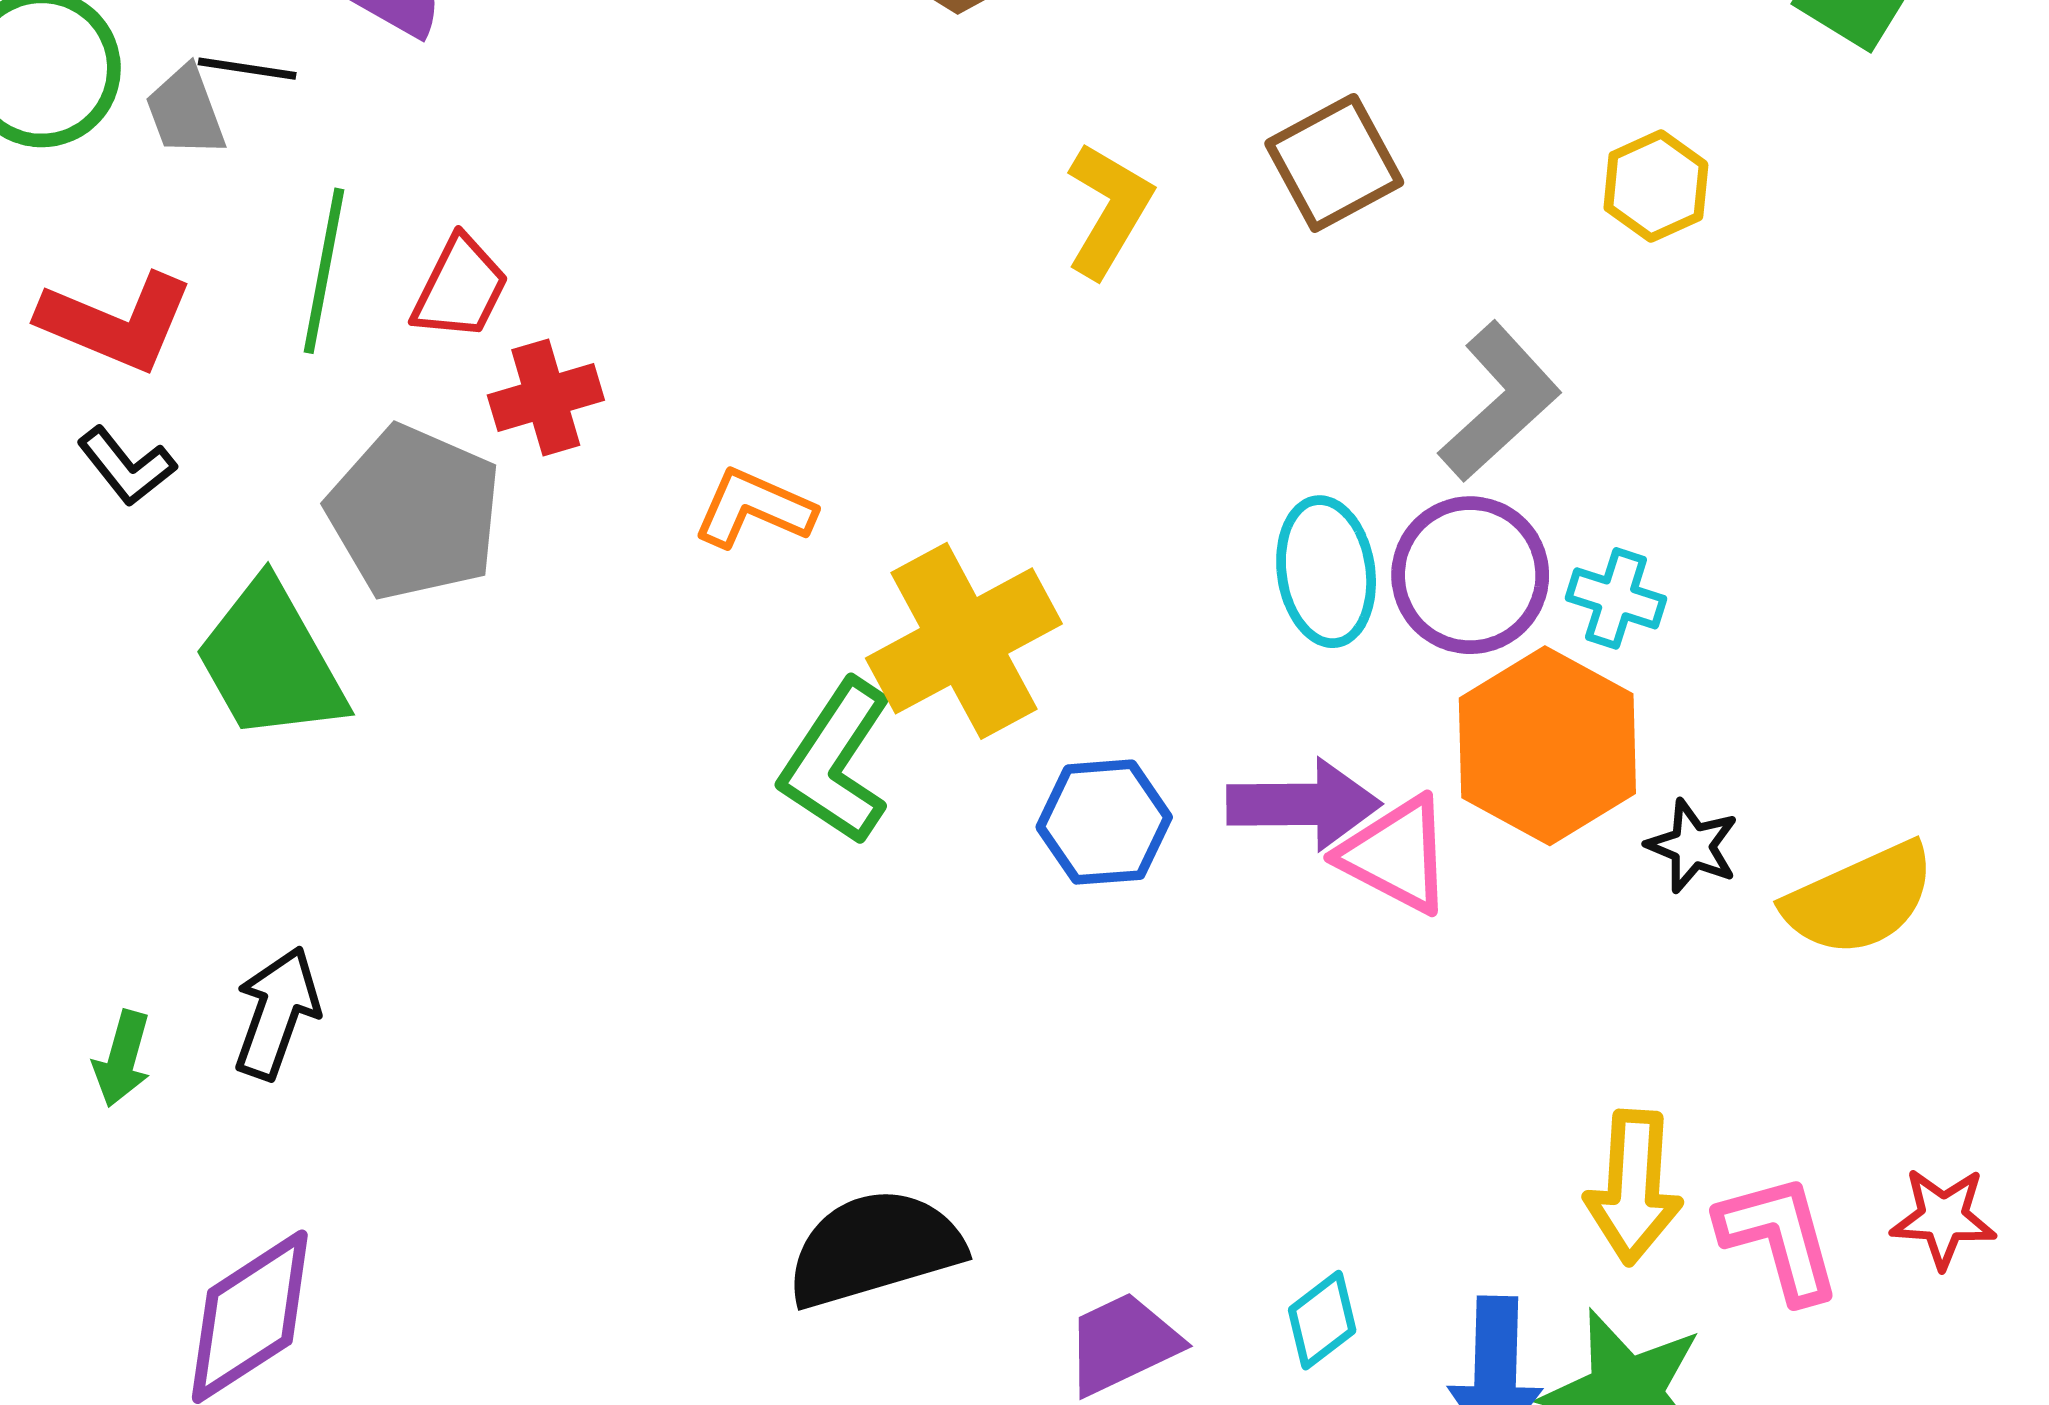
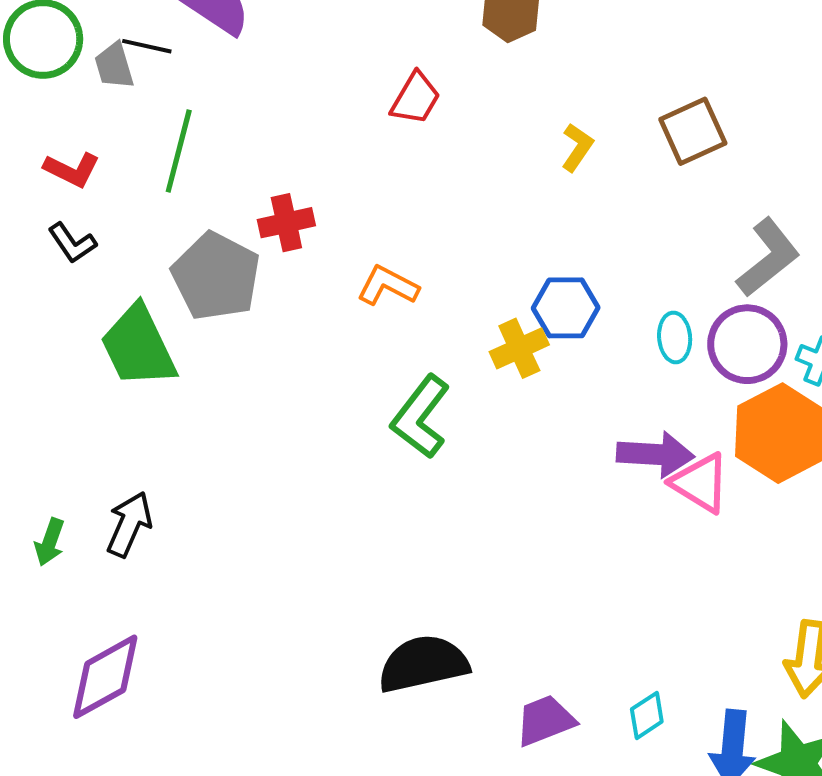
yellow L-shape: (1109, 210) -> (577, 147), size x0.7
red trapezoid: (460, 288) -> (416, 98), moved
red L-shape: (116, 322) -> (72, 170), size x0.7
cyan ellipse: (1326, 572) -> (675, 337), size x0.7
yellow cross: (964, 641) -> (519, 348), moved, size x0.6
blue hexagon: (1104, 822) -> (566, 308), moved

